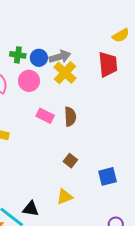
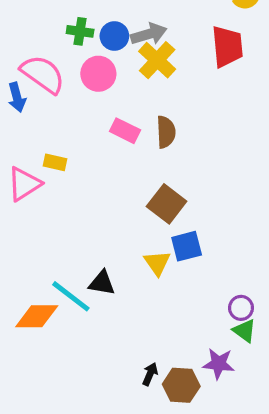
brown square: (70, 161) -> (167, 204), size x1.6
blue square: (108, 176) -> (187, 246), moved
yellow triangle: (65, 197) -> (157, 263), turned -42

